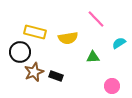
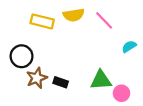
yellow rectangle: (35, 32) -> (42, 21), moved
yellow semicircle: (68, 38) -> (74, 15), moved
green triangle: (93, 57) -> (101, 80), moved, size x1.5

